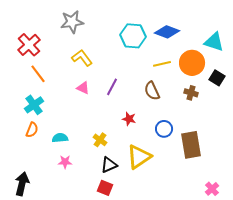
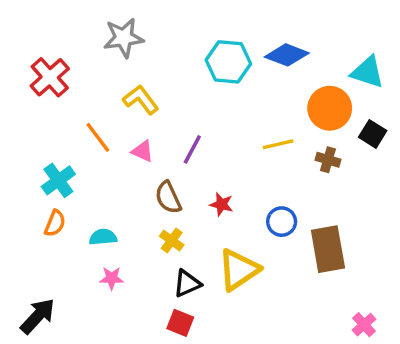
yellow line: (162, 64) -> (278, 144), moved
orange line: (38, 74) -> (98, 137), moved
brown semicircle: (152, 91) -> (168, 198), moved
black arrow: (22, 184) -> (38, 316), turned 30

